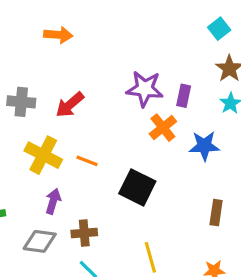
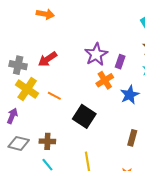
purple star: (145, 89) -> (96, 54), turned 30
gray cross: (21, 102) -> (18, 65), moved
blue star: (204, 146) -> (130, 95), turned -30
purple arrow: (53, 201) -> (12, 116), moved

